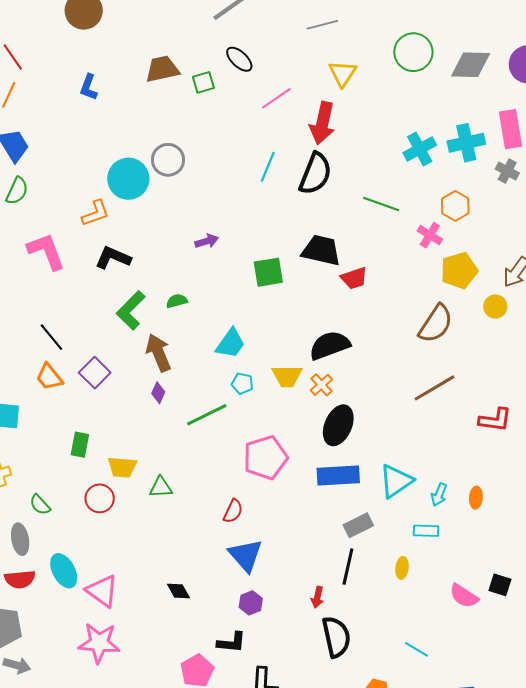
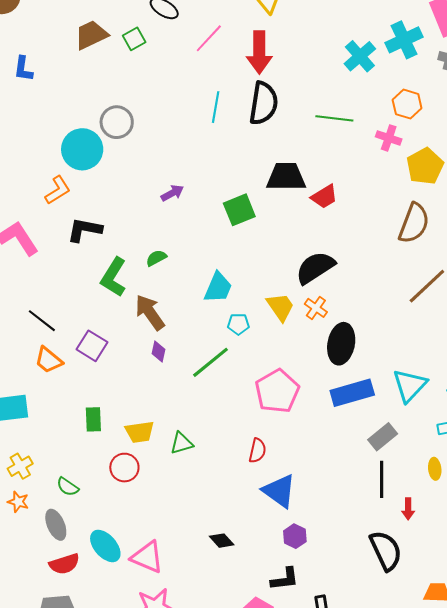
yellow trapezoid: (287, 376) -> (280, 307), turned -112
red arrow: (317, 597) -> (408, 509), moved

